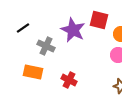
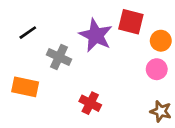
orange rectangle: (33, 72) -> (25, 87), moved

